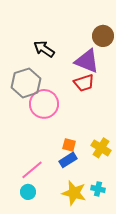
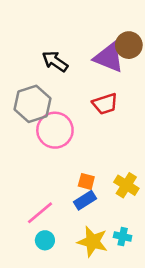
purple triangle: (87, 61) -> (109, 58), moved
cyan circle: (28, 192) -> (45, 240), moved

